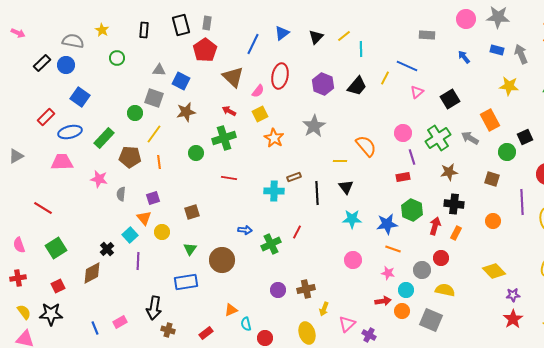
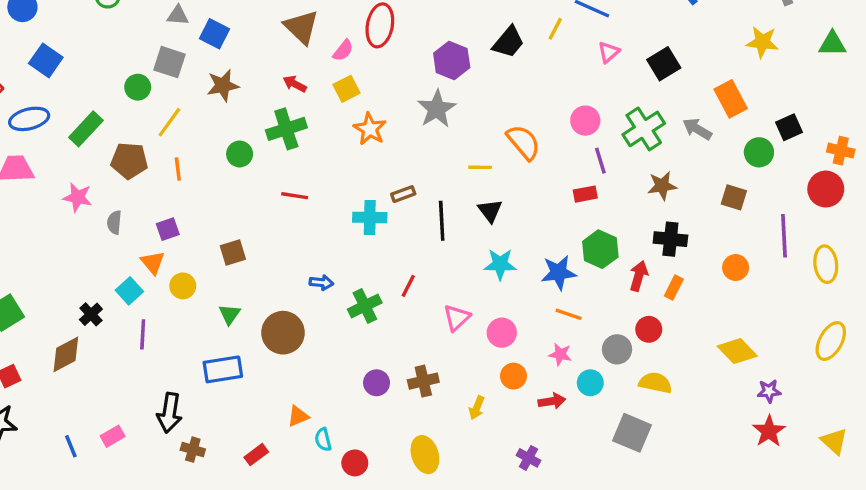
purple hexagon: (323, 84) -> (452, 60), moved
yellow arrow: (324, 309) -> (477, 408), moved
orange circle: (402, 311) -> (513, 376), moved
pink triangle: (347, 324) -> (457, 318), moved

